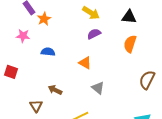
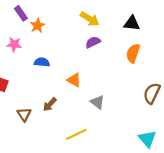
orange triangle: (85, 63) -> (74, 80), moved
brown arrow: (55, 90) -> (50, 104), turned -72
brown triangle: (36, 106) -> (24, 114), moved

